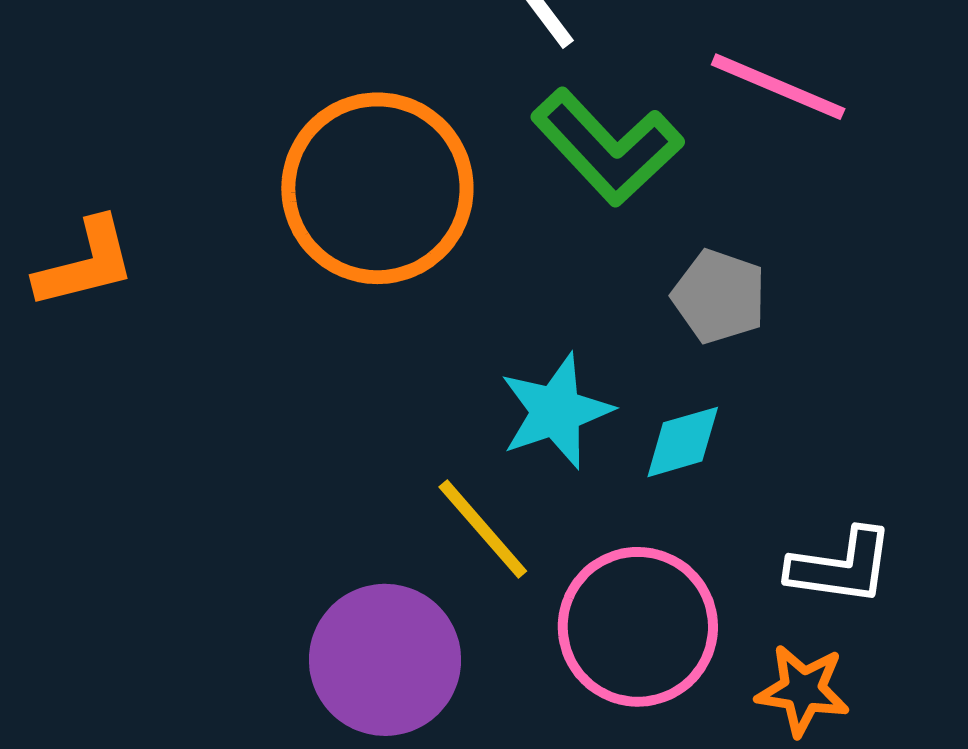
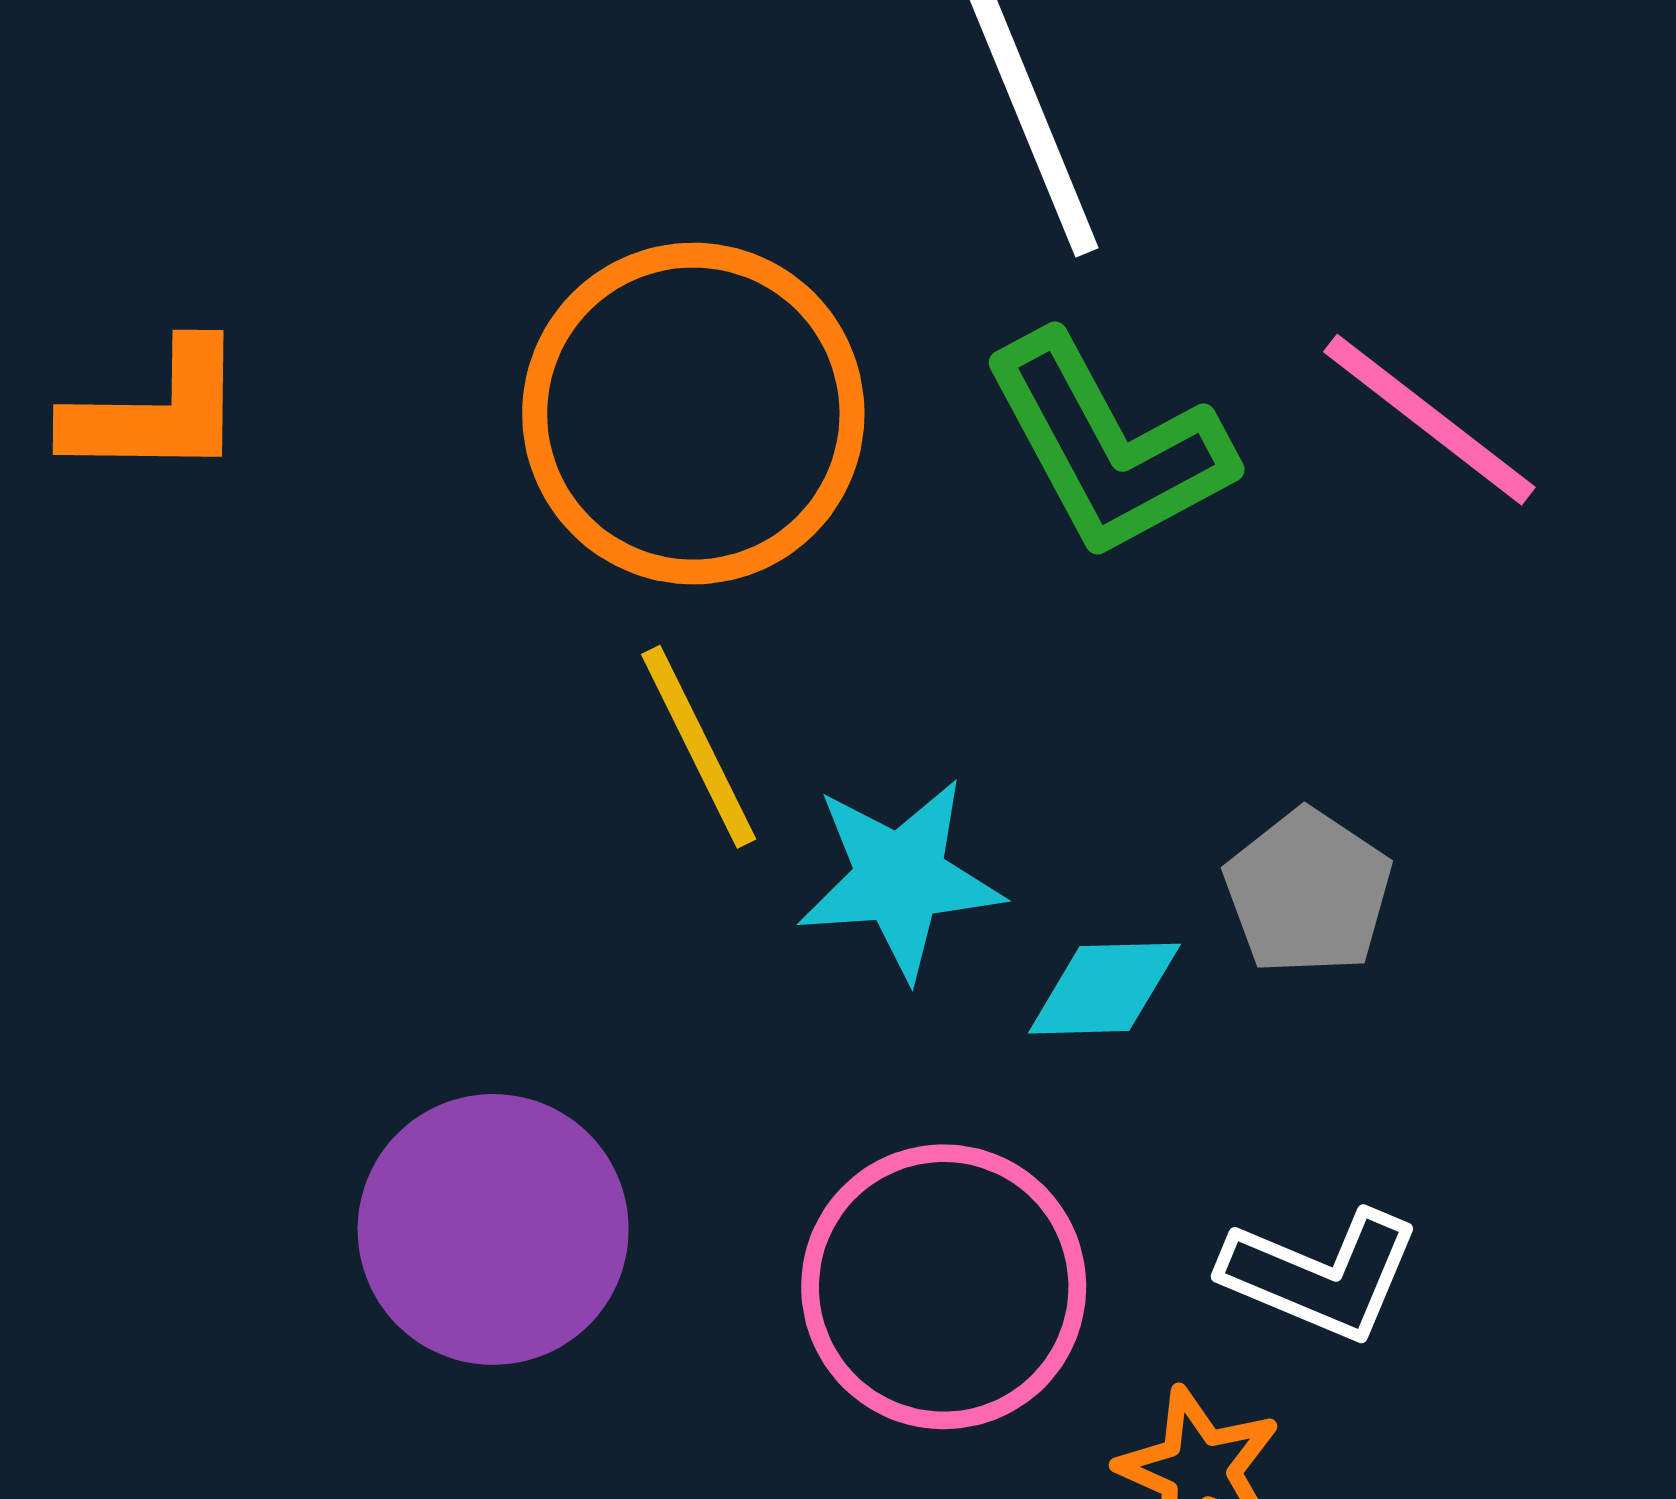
gray pentagon: (719, 296) -> (1308, 892), moved
yellow line: (483, 529) -> (699, 747), moved

